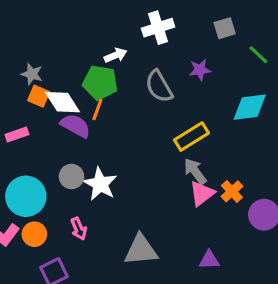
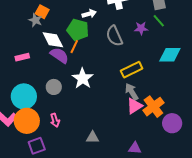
green line: (258, 55) -> (159, 21), moved
orange square: (39, 96) -> (42, 12), moved
white star: (100, 184) -> (83, 78), moved
orange cross: (232, 191) -> (153, 107), size x1.5
orange circle: (34, 234) -> (27, 121), size x1.6
gray triangle: (141, 250) -> (93, 137), size x0.6

